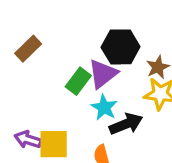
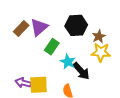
purple triangle: (103, 74) -> (39, 27), moved
black arrow: (126, 124) -> (81, 71), turned 72

